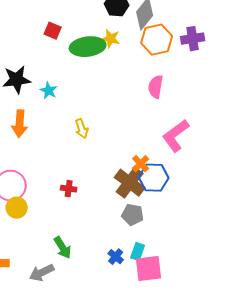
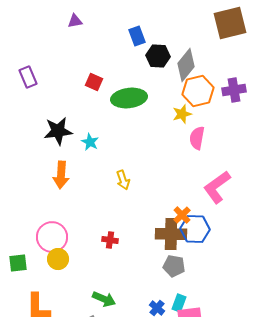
yellow star: (111, 39) -> (182, 114), moved, turned -30
brown cross: (130, 183) -> (171, 234), turned -36
green arrow: (63, 248) -> (104, 299), turned -35

